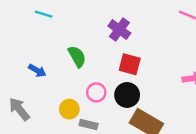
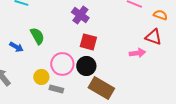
green semicircle: (77, 56) -> (37, 36), moved
pink circle: (96, 92) -> (62, 64), size x1.5

